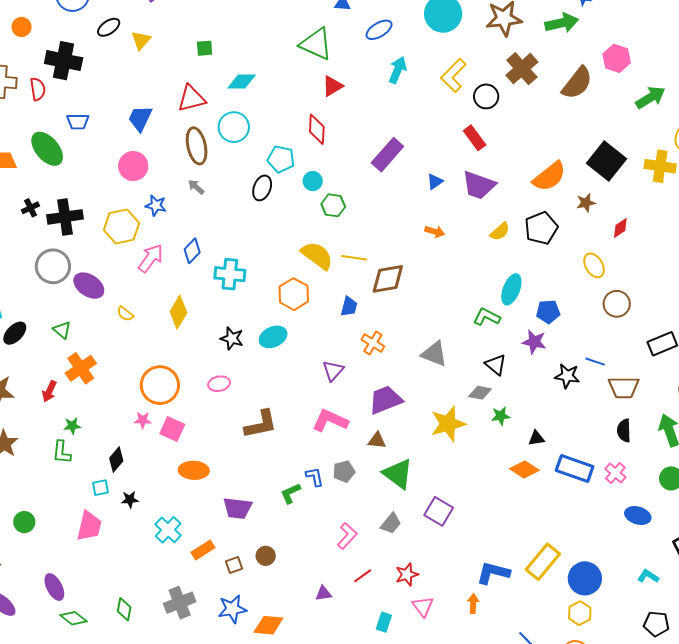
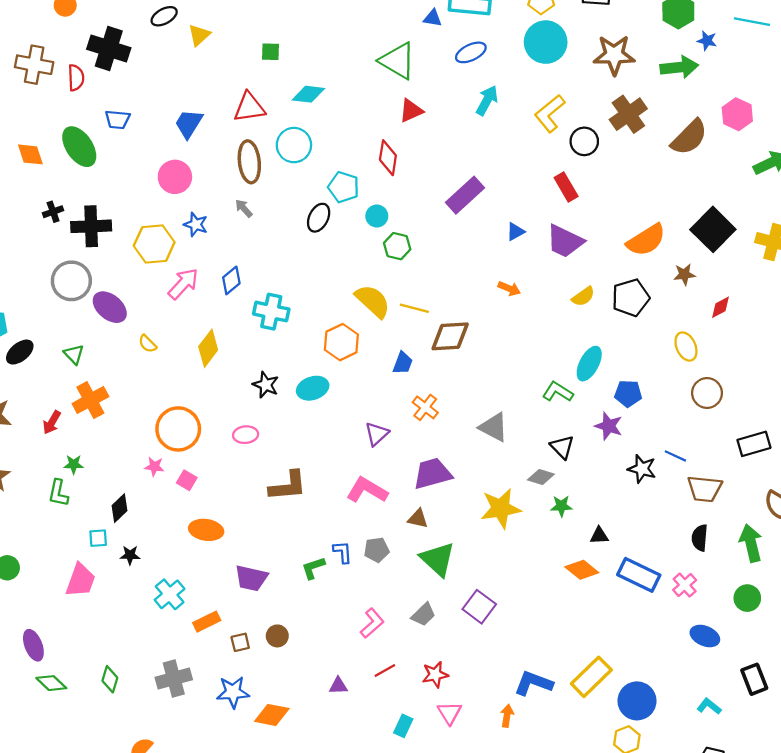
pink square: (172, 429) -> (187, 480), size x0.7

